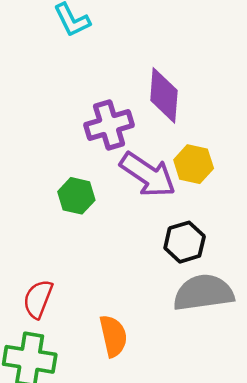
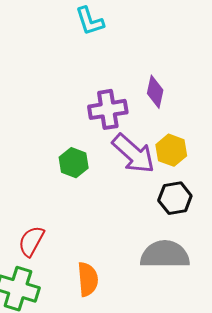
purple diamond: (164, 95) -> (155, 92), size x0.7
black hexagon: (185, 242) -> (175, 198), moved

